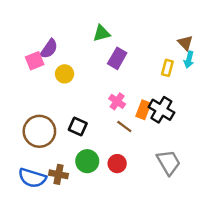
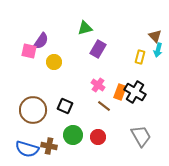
pink square: (35, 61) -> (29, 51), turned 35

